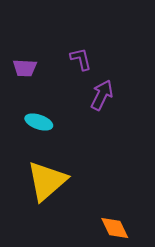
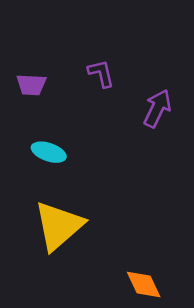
purple arrow: (102, 95) -> (157, 108), moved

